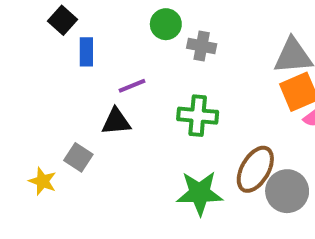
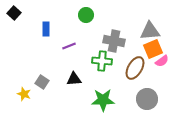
black square: (62, 20) -> (14, 13), moved
gray cross: (202, 46) -> (114, 41), moved, size x1.5
black triangle: (116, 122) -> (74, 79), moved
brown ellipse: (255, 169) -> (135, 68), moved

